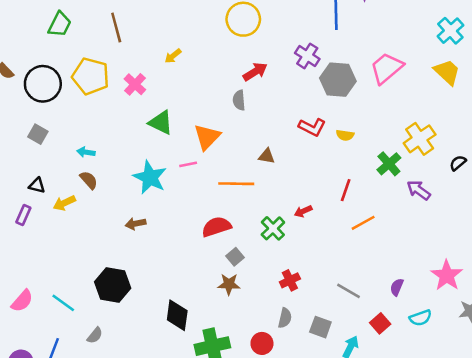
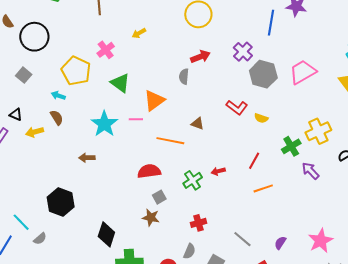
yellow pentagon: (91, 76) -> (76, 71), moved
cyan line: (63, 303) -> (21, 222), moved

